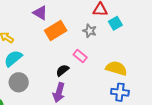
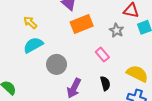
black semicircle: (62, 70) -> (105, 83), moved, turned 104
gray circle: (19, 82) -> (57, 64), moved

